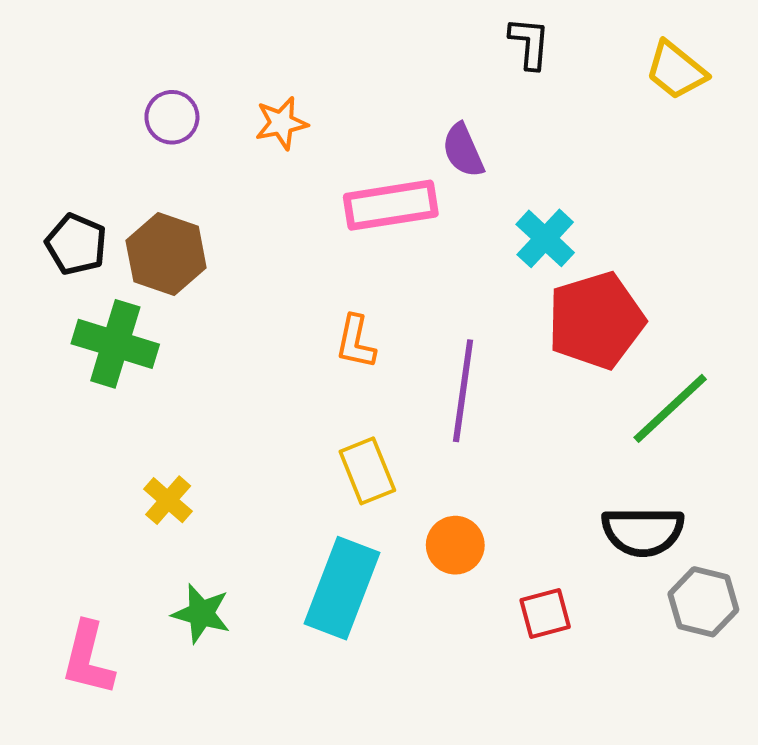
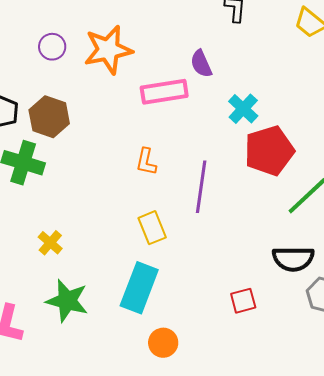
orange star: (281, 123) -> (108, 50), size x1.8
orange circle: (455, 545) -> (163, 343), moved
green star: (201, 614) -> (67, 301), size x1.4

